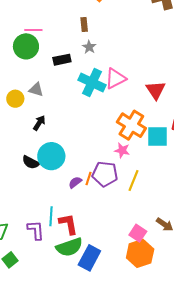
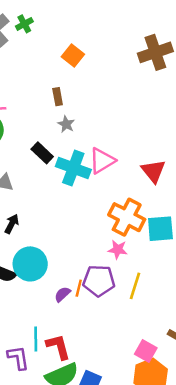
black rectangle: (62, 60) -> (42, 153), moved, turned 60

